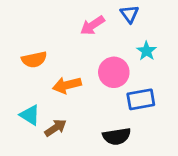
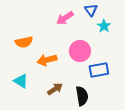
cyan star: (147, 51) -> (104, 26), moved
brown arrow: (55, 128) -> (55, 89), moved
black semicircle: (117, 136) -> (82, 96), turned -90

